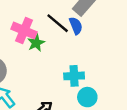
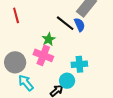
pink cross: (24, 30) -> (43, 55), moved
cyan circle: (87, 97) -> (67, 81), moved

